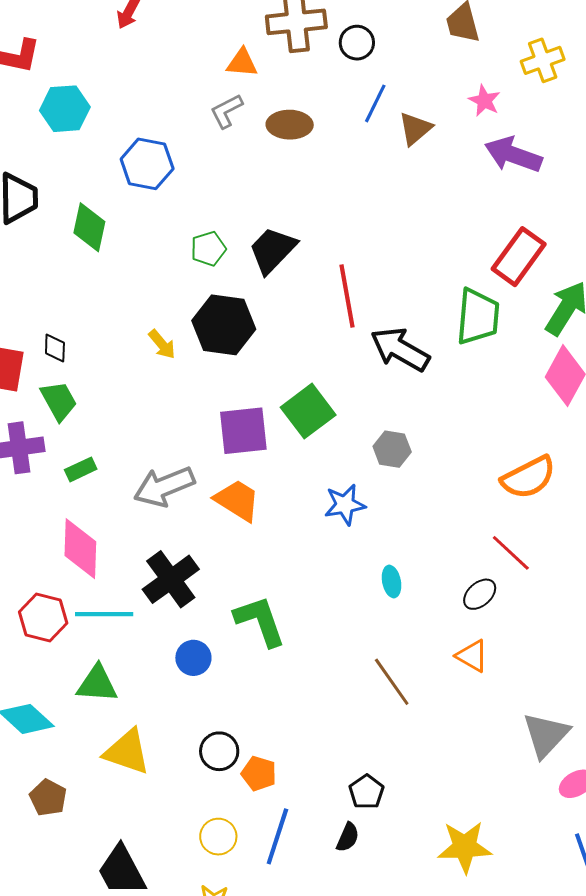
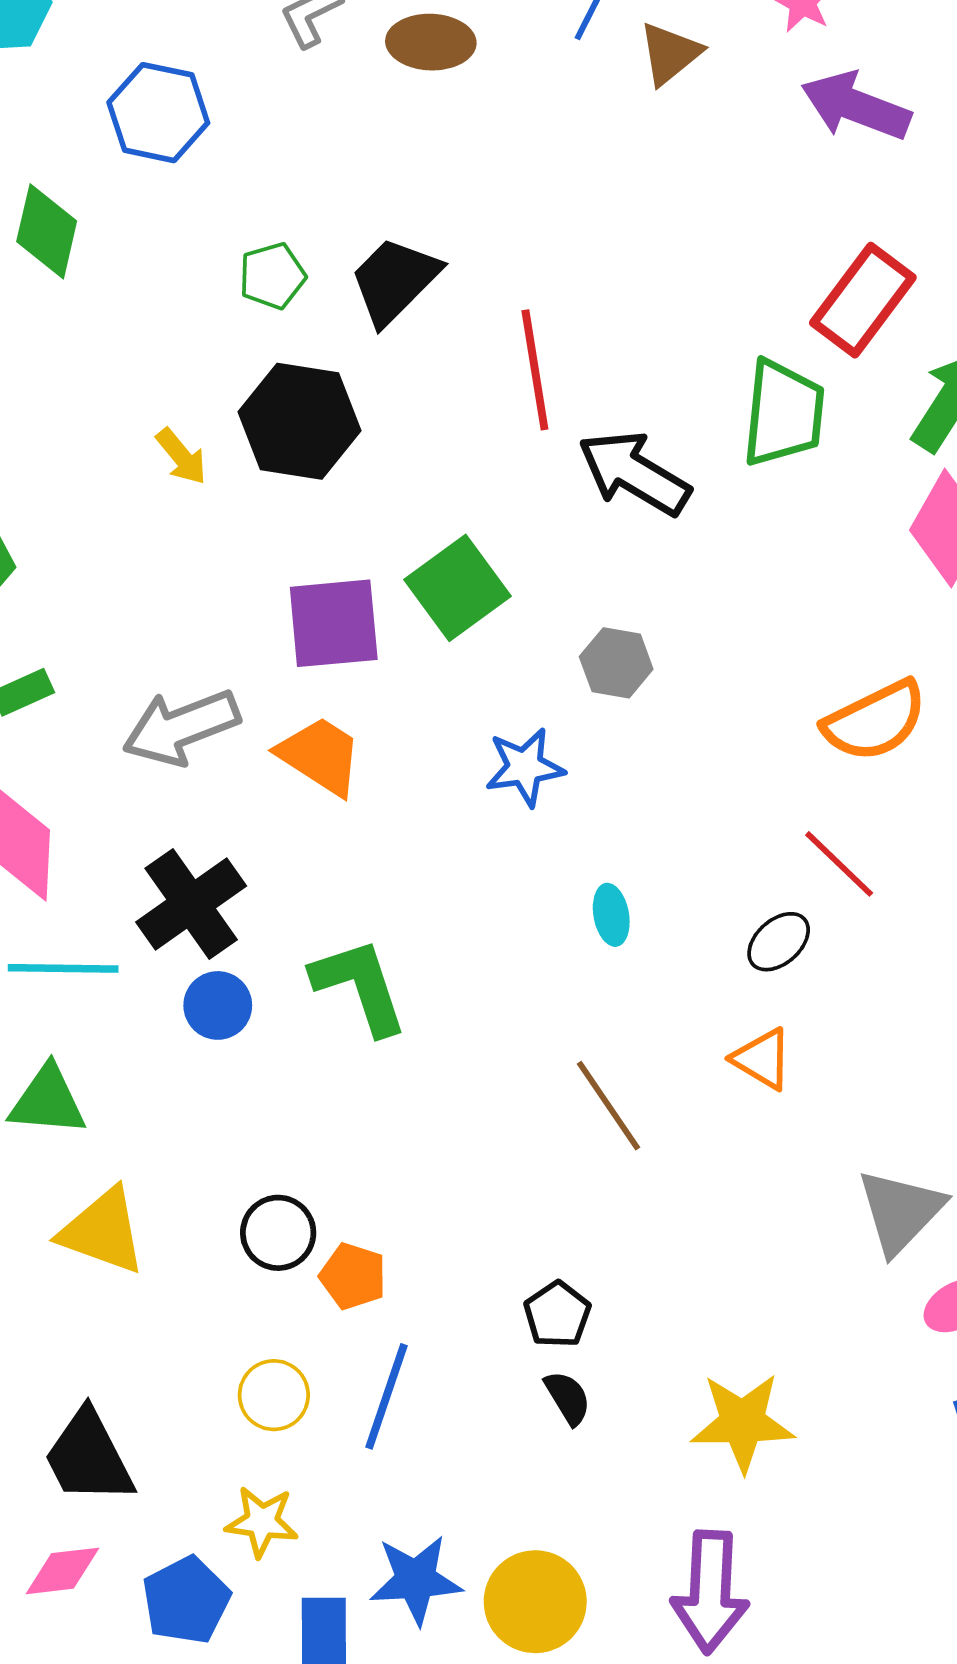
blue circle: (193, 658) -> (218, 1005), moved
black semicircle: (348, 837) -> (568, 1398), moved, turned -56

